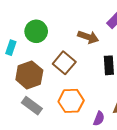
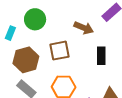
brown square: (64, 63) -> (59, 51), turned 35

